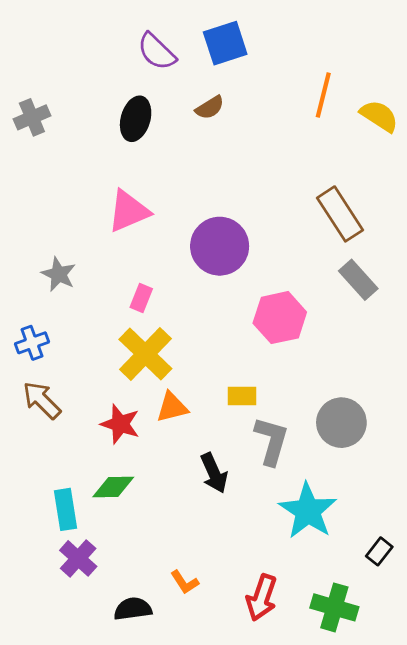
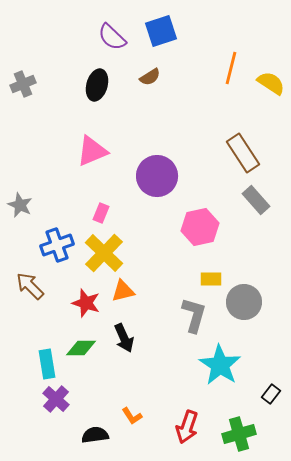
gray star: (59, 274) -> (20, 205), moved
blue cross: (32, 343) -> (57, 245), moved, size x1.4
yellow rectangle: (242, 396) -> (211, 279), moved
black arrow: (214, 473) -> (124, 338), moved
green cross: (334, 607) -> (239, 434), turned -32

